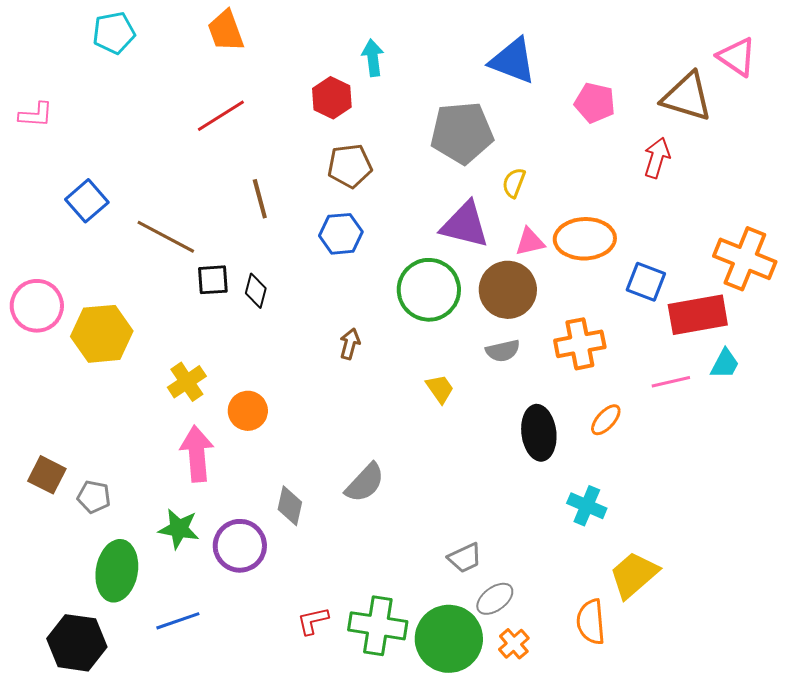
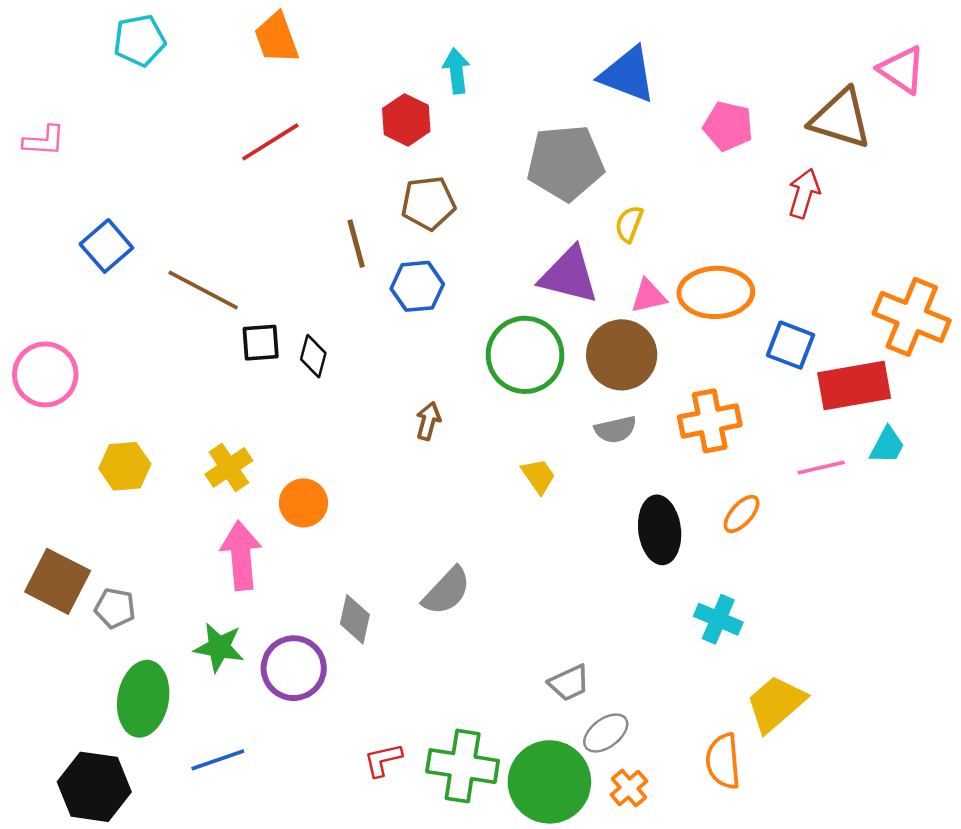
brown line: (260, 199) -> (356, 244), moved
yellow hexagon: (102, 334) -> (125, 466), moved, size x0.7
brown square: (47, 475) -> (58, 581), size x1.4

